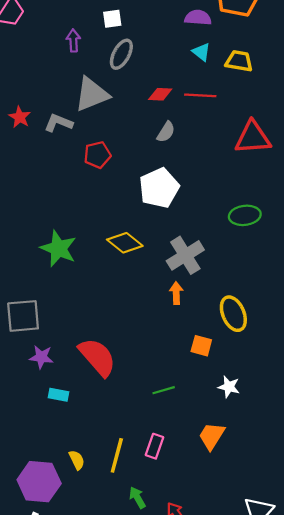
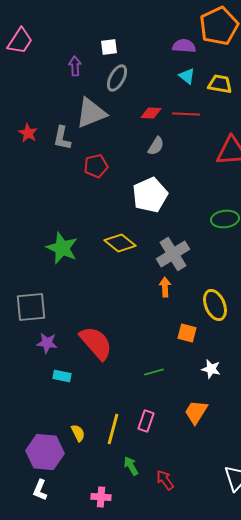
gray L-shape: (59, 123) -> (62, 138), turned -100

